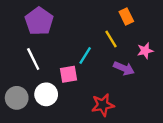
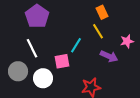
orange rectangle: (126, 17) -> (102, 12), moved
gray circle: (17, 98) -> (18, 71), moved

